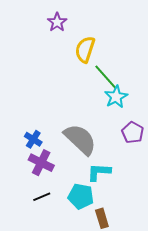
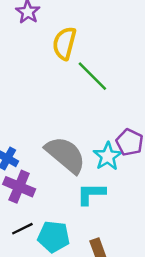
cyan star: (116, 97) -> (108, 156), moved
cyan pentagon: (81, 196) -> (54, 237), moved

